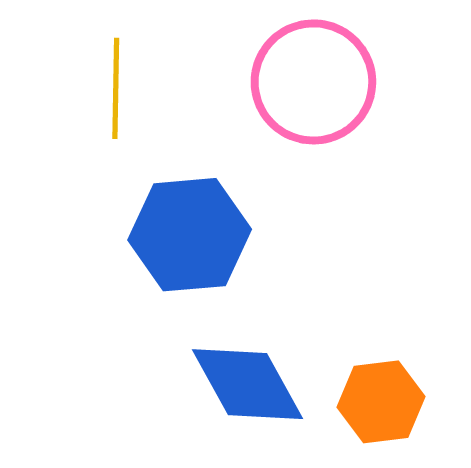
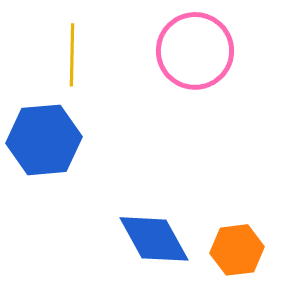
blue hexagon: (190, 235) -> (44, 140), moved

